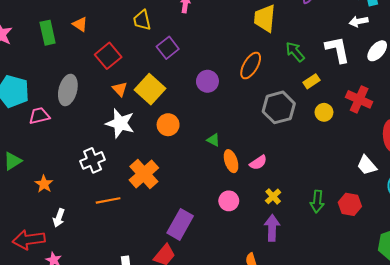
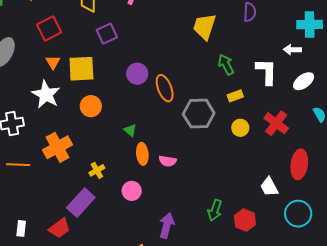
orange ellipse: (251, 66) -> (165, 88), moved, turned -64
yellow square: (150, 89) -> (81, 69), turned 32
pink semicircle: (258, 163) -> (168, 161), turned 30
yellow cross: (273, 196) -> (97, 170), moved

